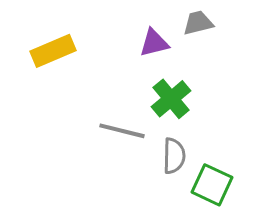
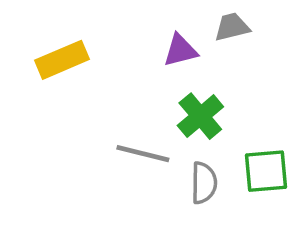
green square: (212, 185) -> (266, 171), moved, turned -30

